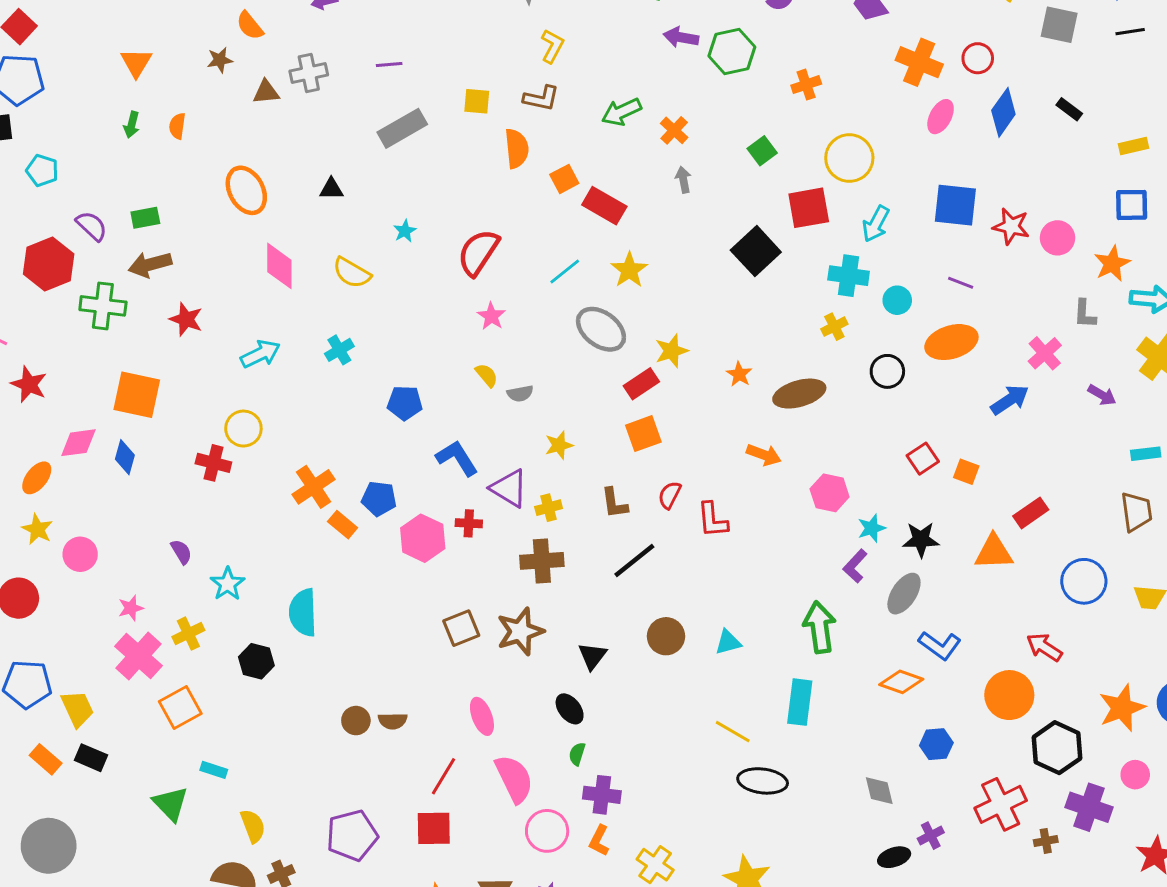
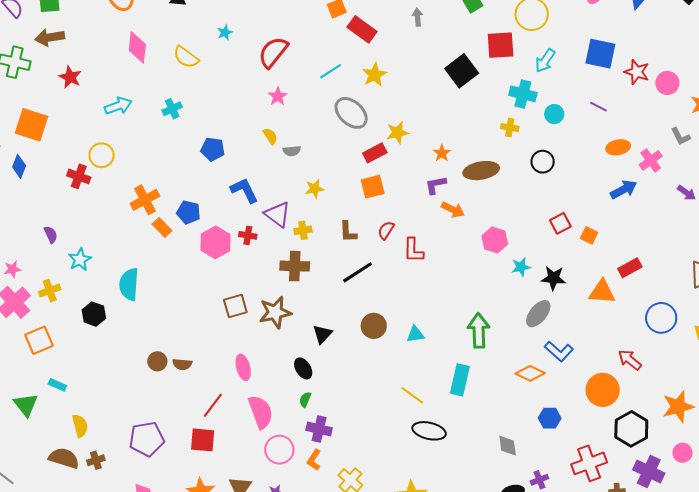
gray L-shape: (1085, 314) -> (681, 136), turned -35
yellow cross: (834, 327) -> (510, 127), turned 30
orange ellipse: (951, 342) -> (618, 147), moved, size x0.7
purple L-shape: (855, 566) -> (436, 185), moved, turned 30

